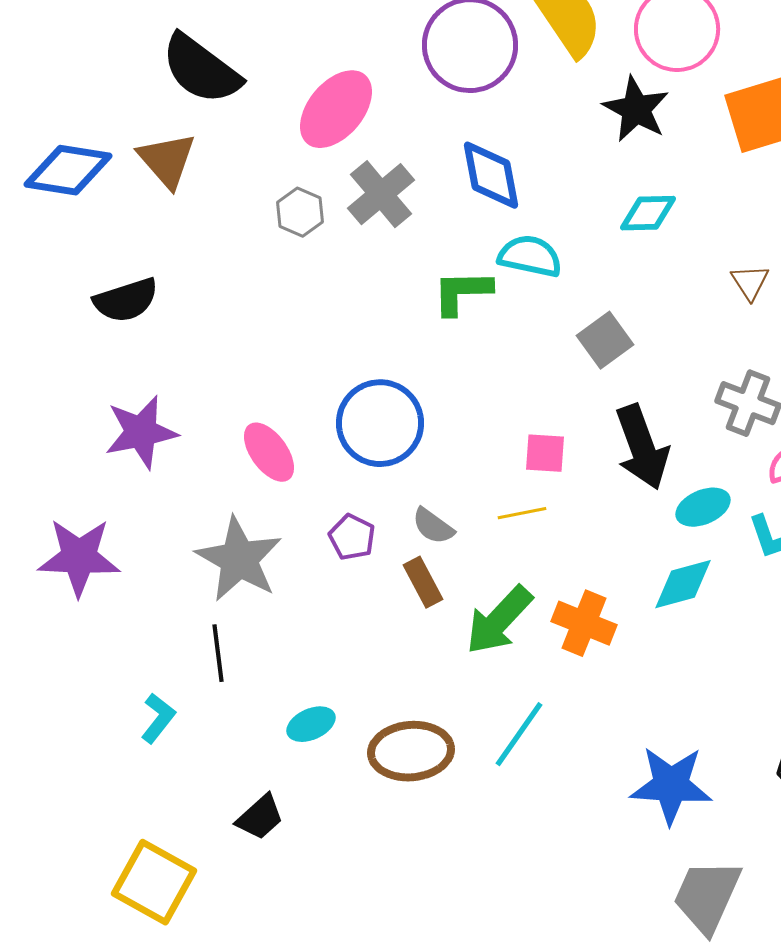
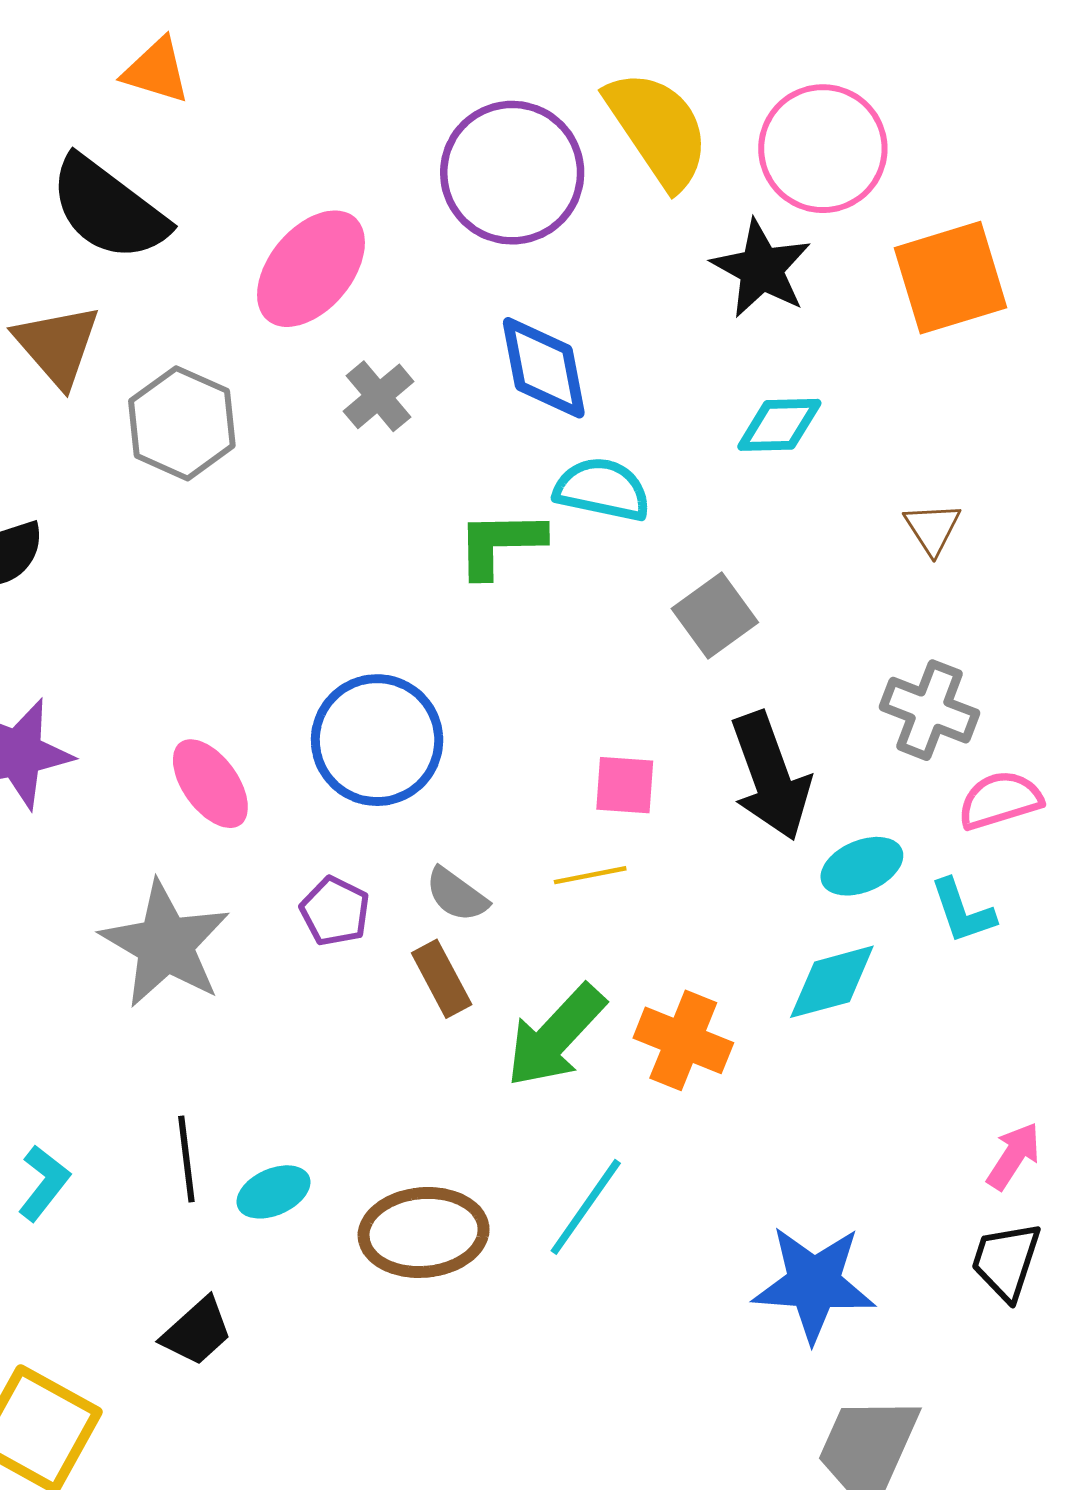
gray cross: (381, 194) -> (379, 396), size x0.7
gray hexagon: (300, 212) -> (182, 423), moved, size x1.5
black line: (218, 653) -> (186, 1159), moved

